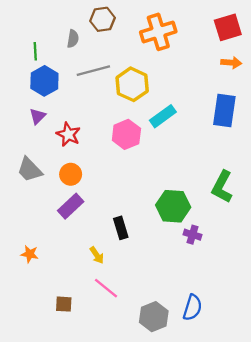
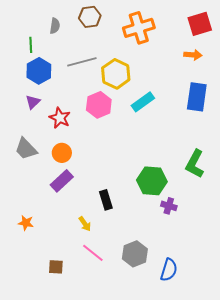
gray semicircle: (73, 39) -> (55, 26), moved
orange arrow: (231, 63) -> (193, 55), moved
pink hexagon: (126, 134) -> (99, 105), moved
gray hexagon: (154, 317) -> (135, 254), moved

